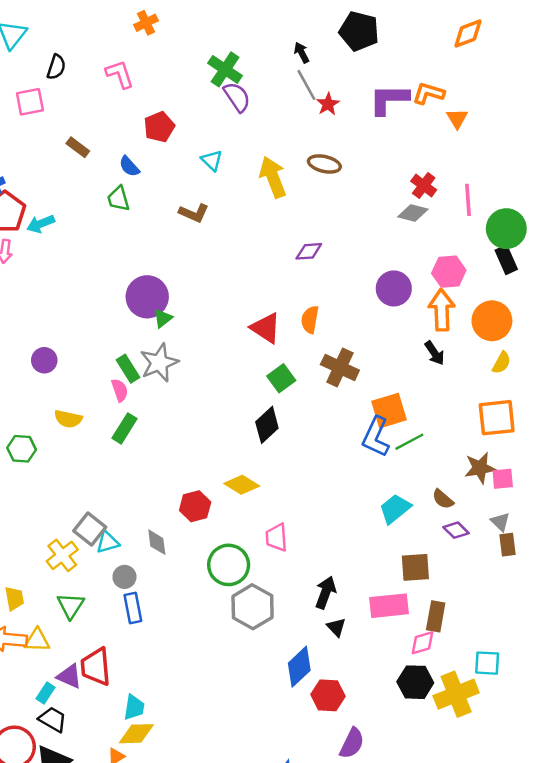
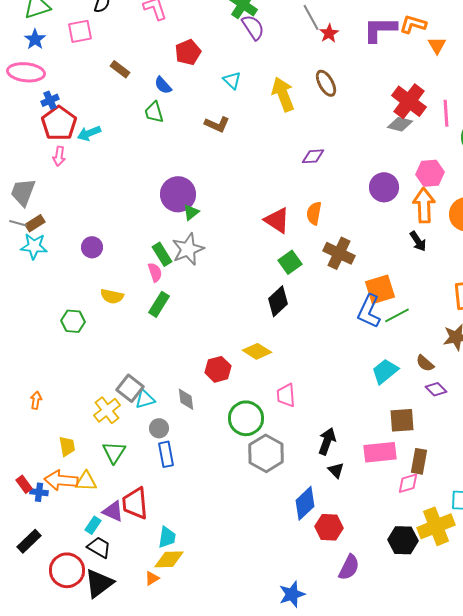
brown ellipse: (324, 164) -> (326, 83), turned 48
red cross: (424, 186) -> (409, 101), size x1.6
black hexagon: (415, 682) -> (403, 540), moved

